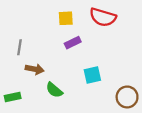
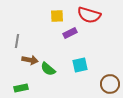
purple rectangle: (73, 43) -> (70, 33), moved
green semicircle: (54, 90) -> (48, 69), moved
green rectangle: (13, 97) -> (21, 88), moved

